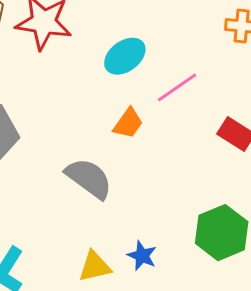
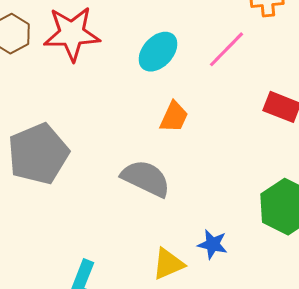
pink line: (177, 87) -> (227, 49), moved

